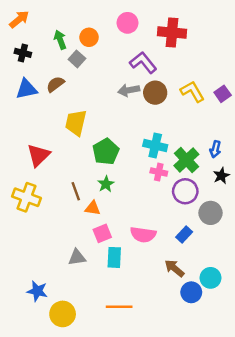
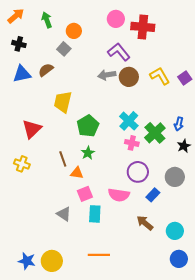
pink circle: (128, 23) -> (116, 19), moved
green arrow: (60, 40) -> (47, 20), moved
cyan cross: (155, 146) -> (129, 121), turned 30
purple circle: (185, 191) -> (138, 172), moved
yellow cross: (26, 197) -> (22, 164), size x0.7
gray triangle: (77, 257) -> (64, 214), turned 42
blue star: (37, 291) -> (27, 261), moved
blue circle: (191, 292) -> (179, 259), moved

